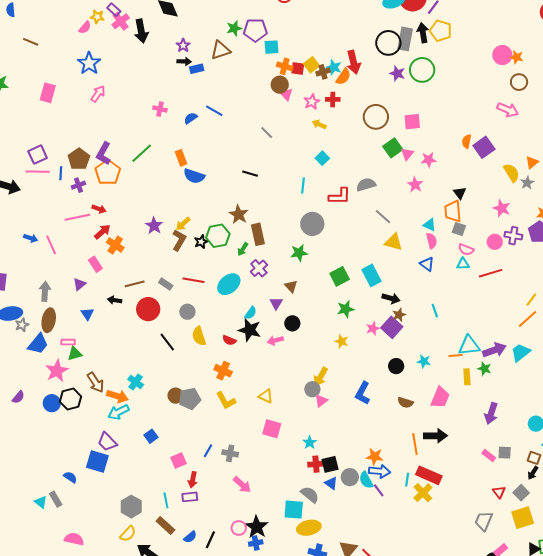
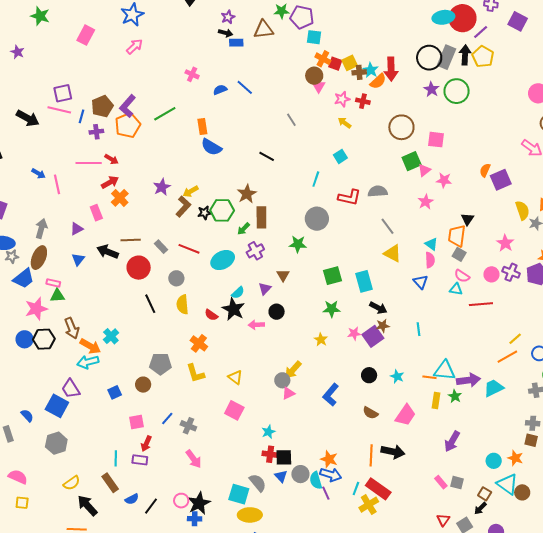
black arrow: (115, 300) -> (108, 252), size x1.5
brown circle: (176, 396) -> (143, 385), moved
gray hexagon: (131, 507) -> (56, 443), moved

